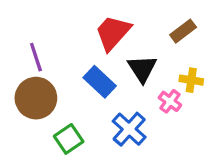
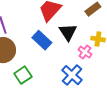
blue cross: (129, 129) -> (72, 75), moved

